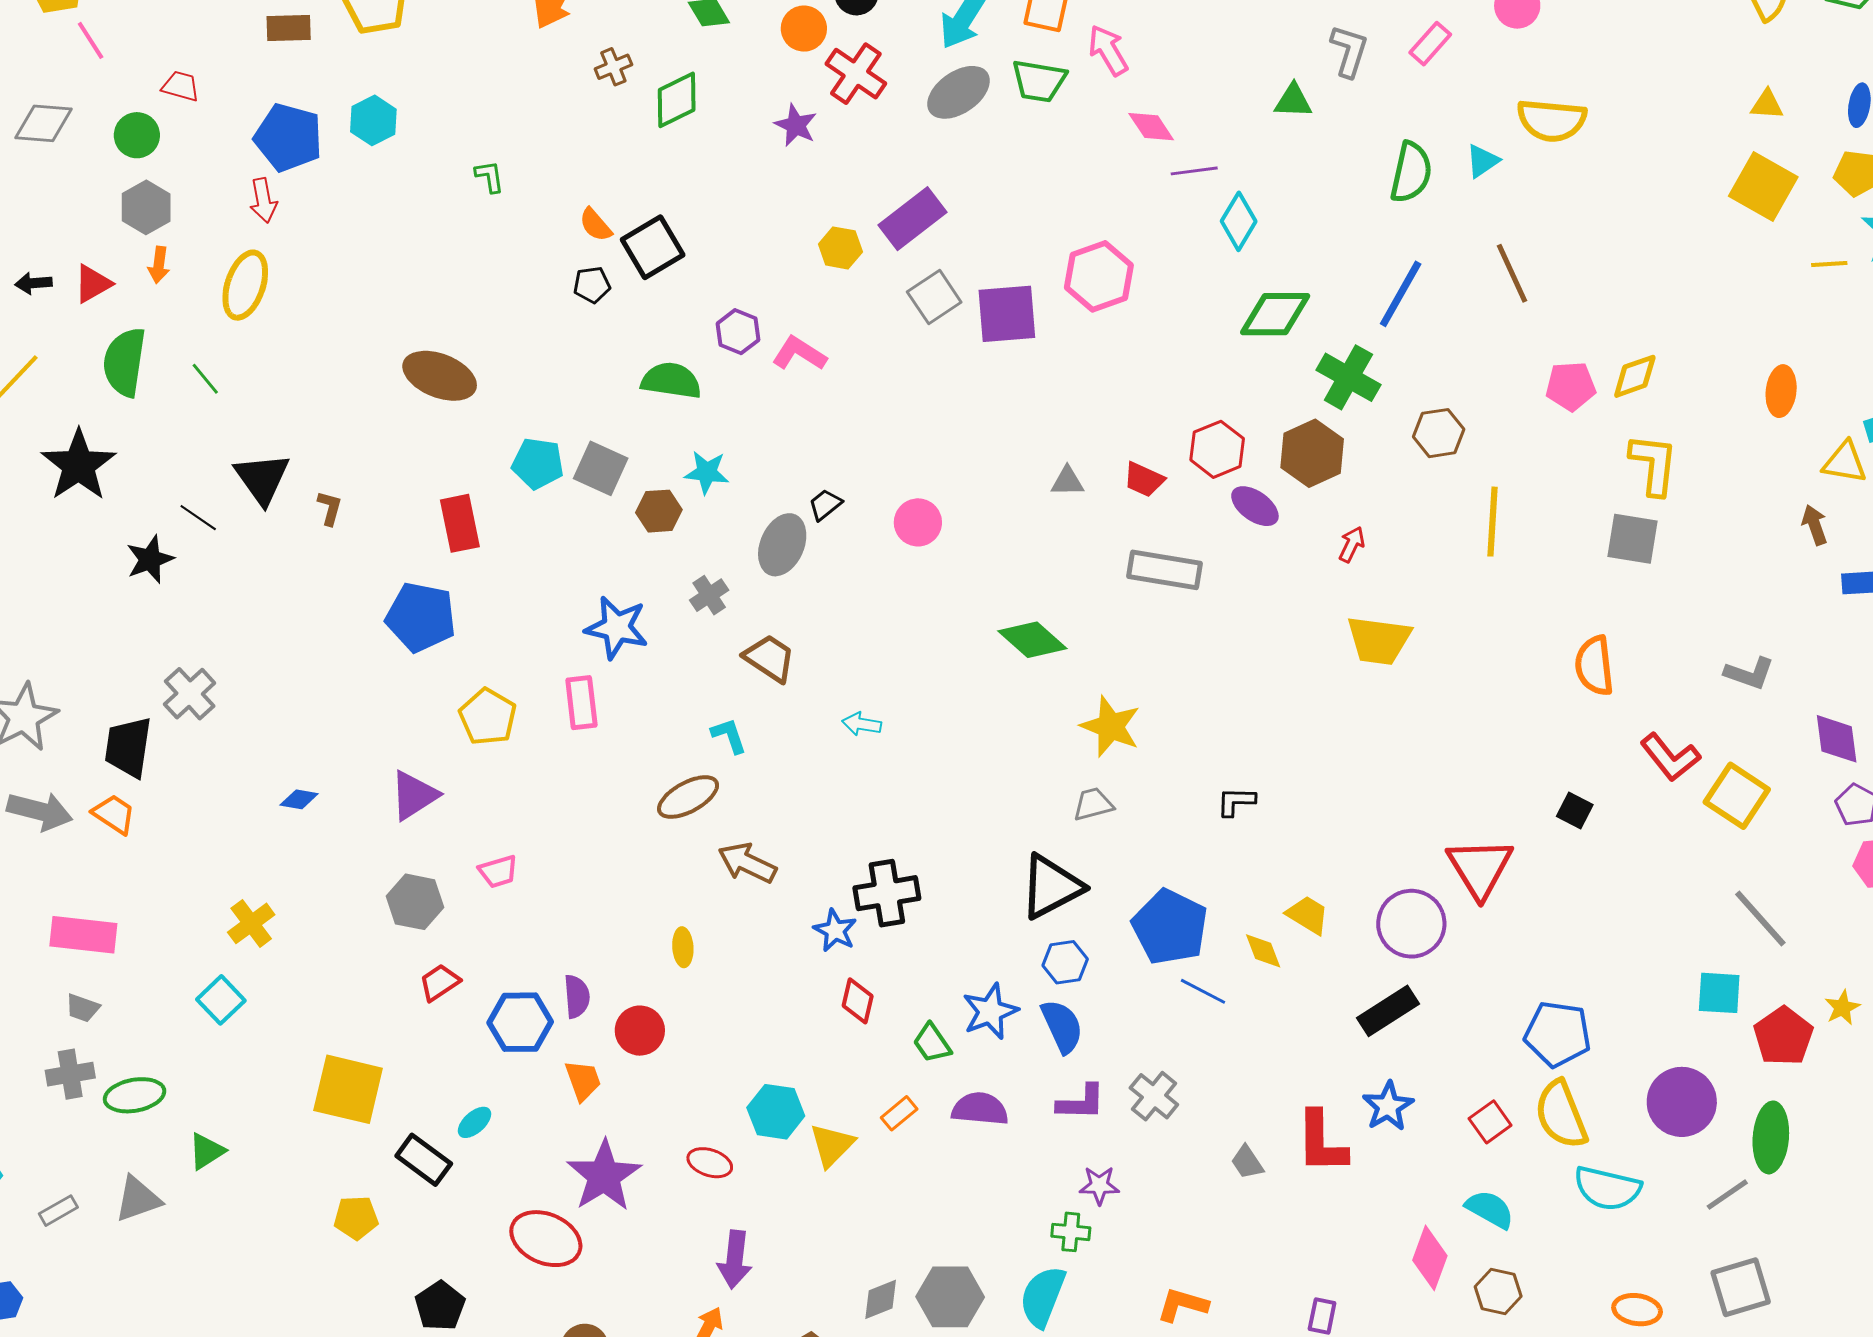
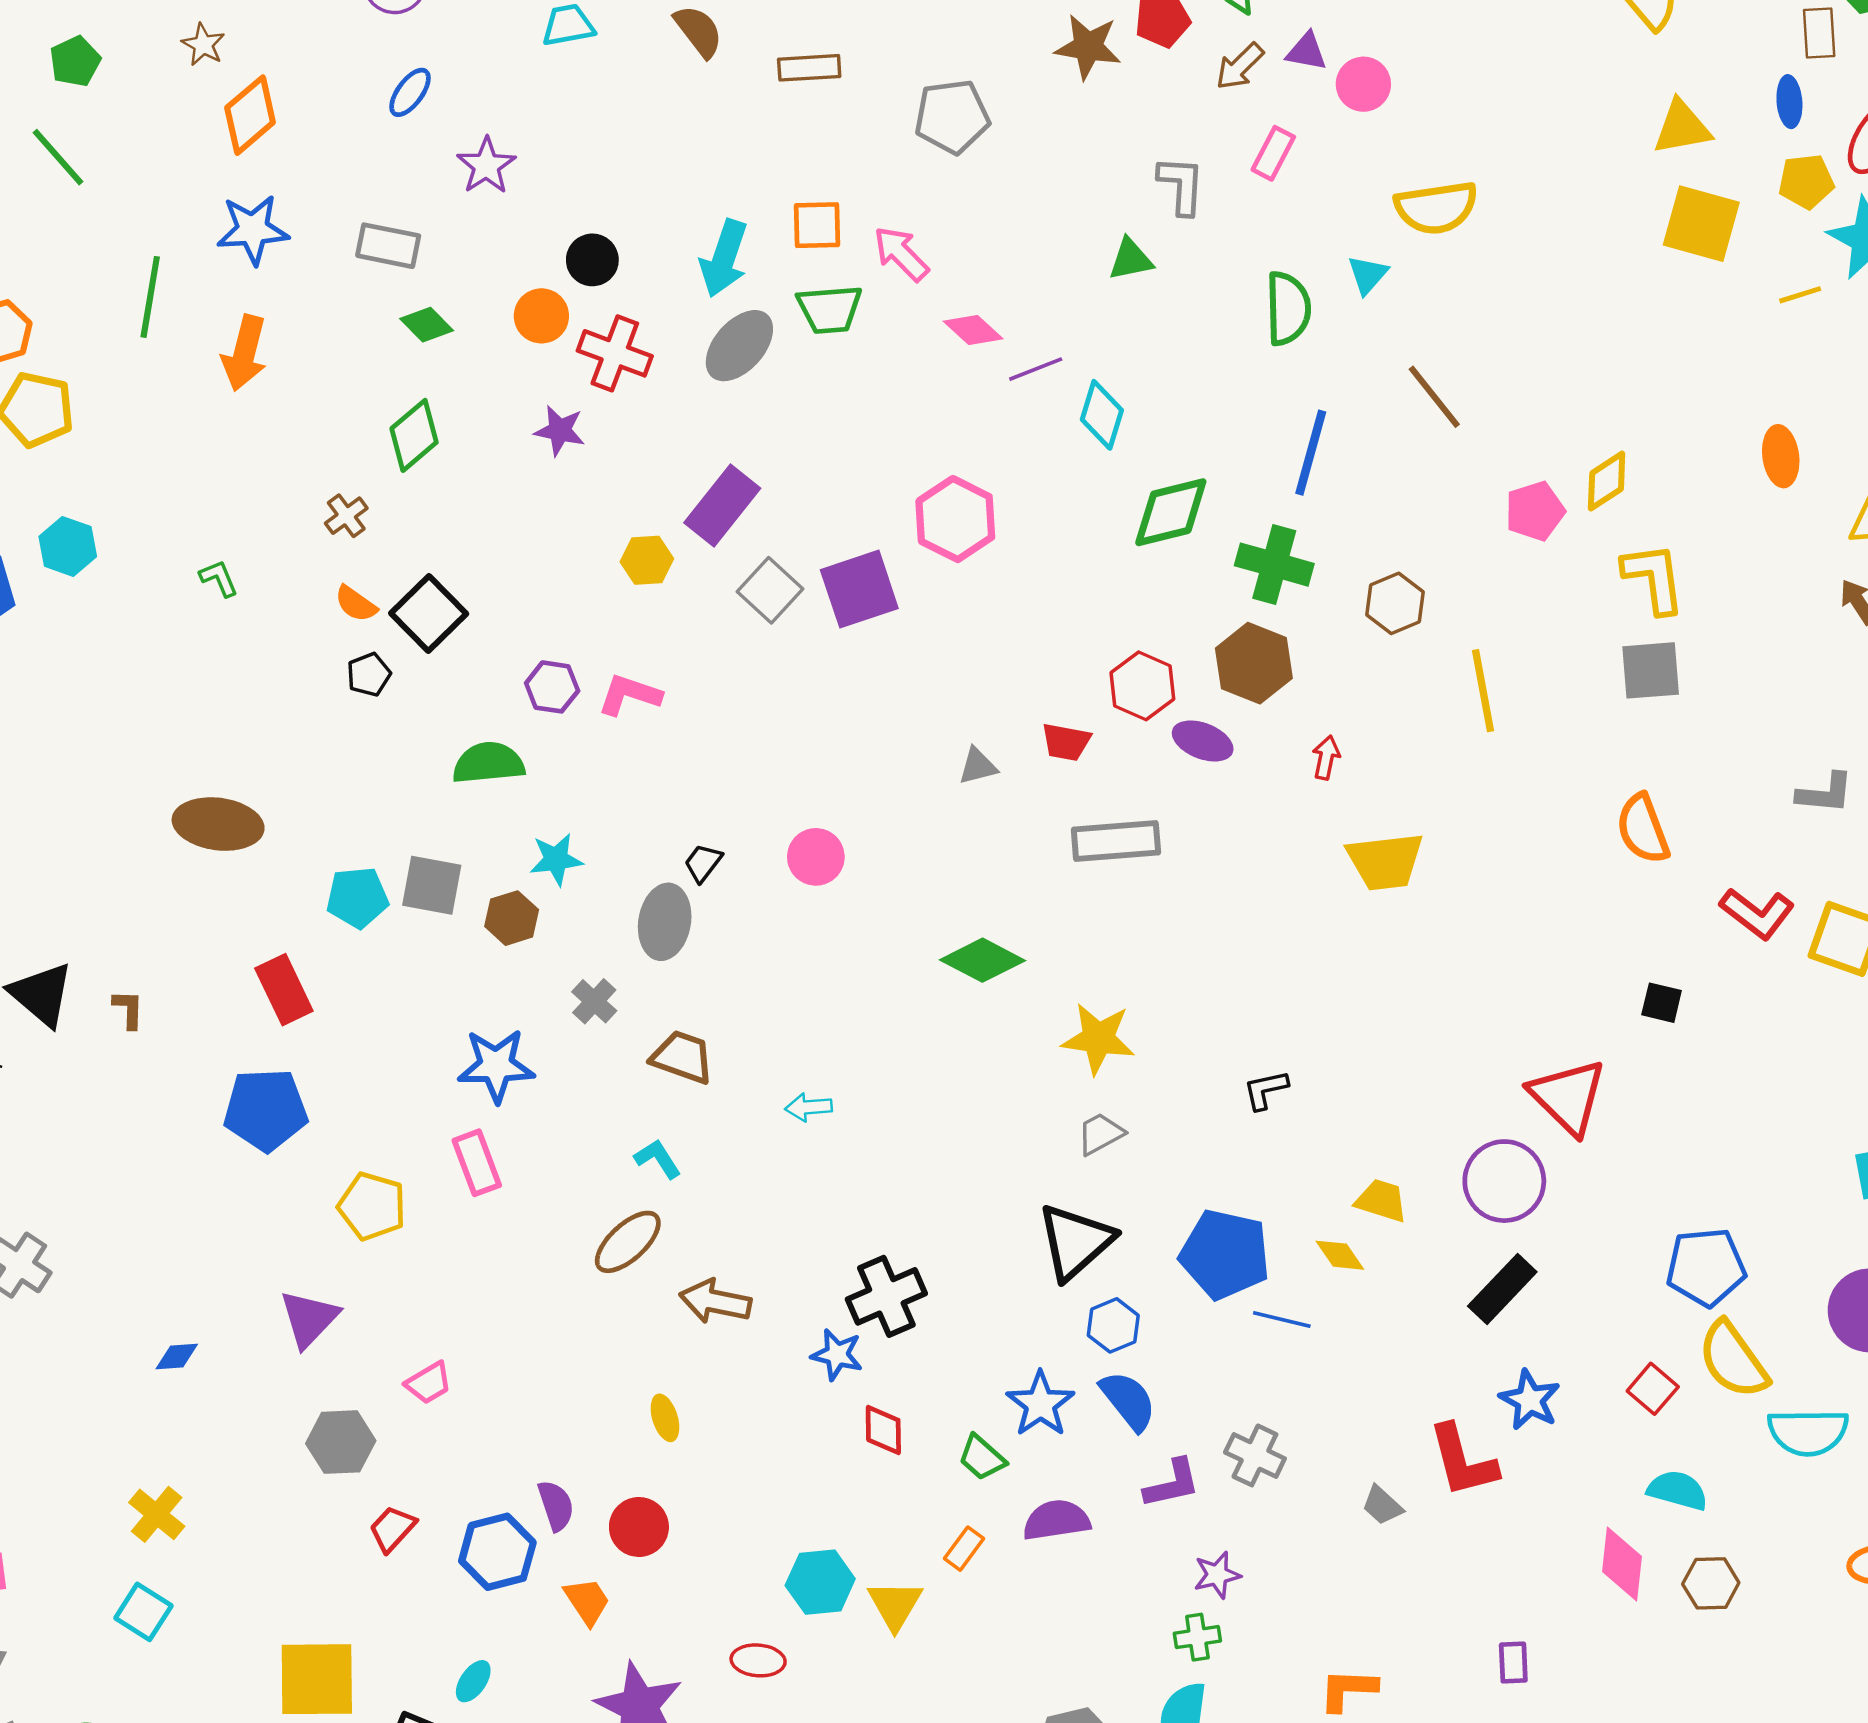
brown cross: (613, 67) -> (346, 516), moved
yellow triangle: (1767, 104) -> (1682, 127), size x1.5

